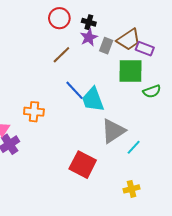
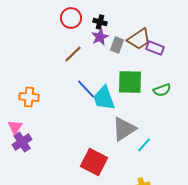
green square: (131, 71) -> (130, 82), moved
orange cross: (34, 112) -> (29, 97), moved

